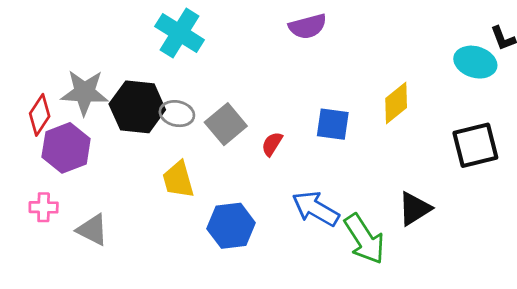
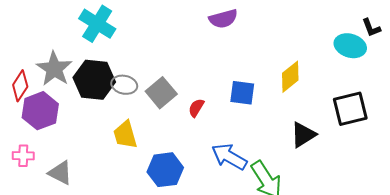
cyan cross: (180, 33) -> (97, 24), moved
gray star: (85, 92) -> (54, 69), turned 30
black triangle: (415, 209) -> (303, 135), moved

